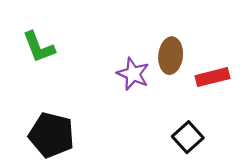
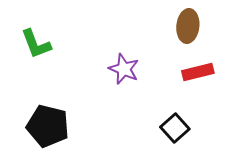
brown ellipse: (171, 56) -> (188, 26), moved

